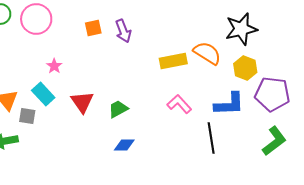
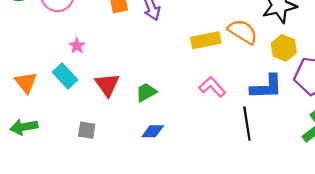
gray square: (27, 116) -> (87, 130), moved

